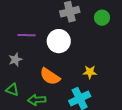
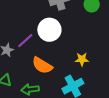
purple line: (27, 35) -> (25, 41), moved, turned -42

